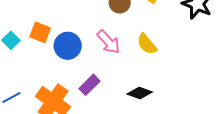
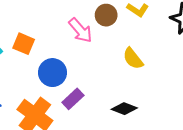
pink arrow: (108, 42) -> (80, 30), moved
blue circle: (68, 46) -> (53, 73), moved

